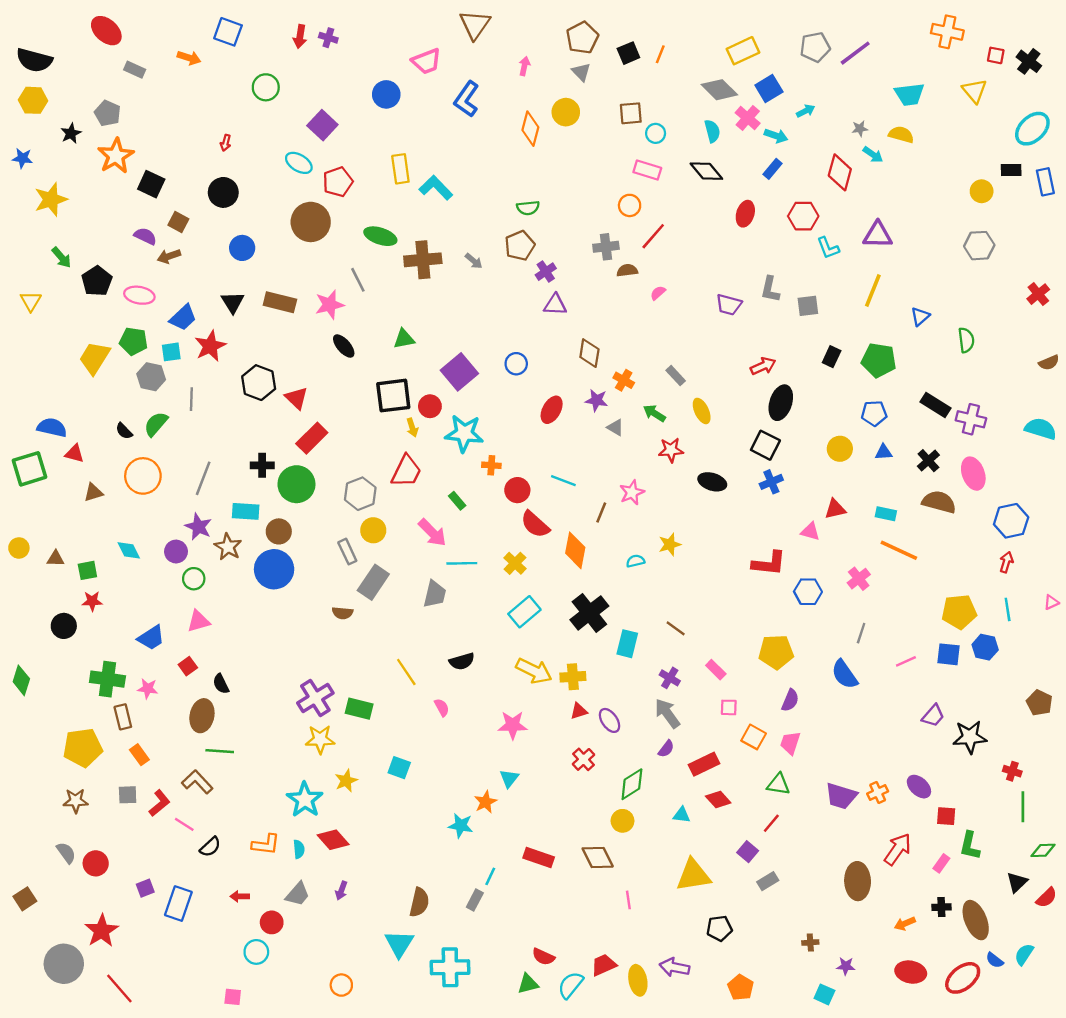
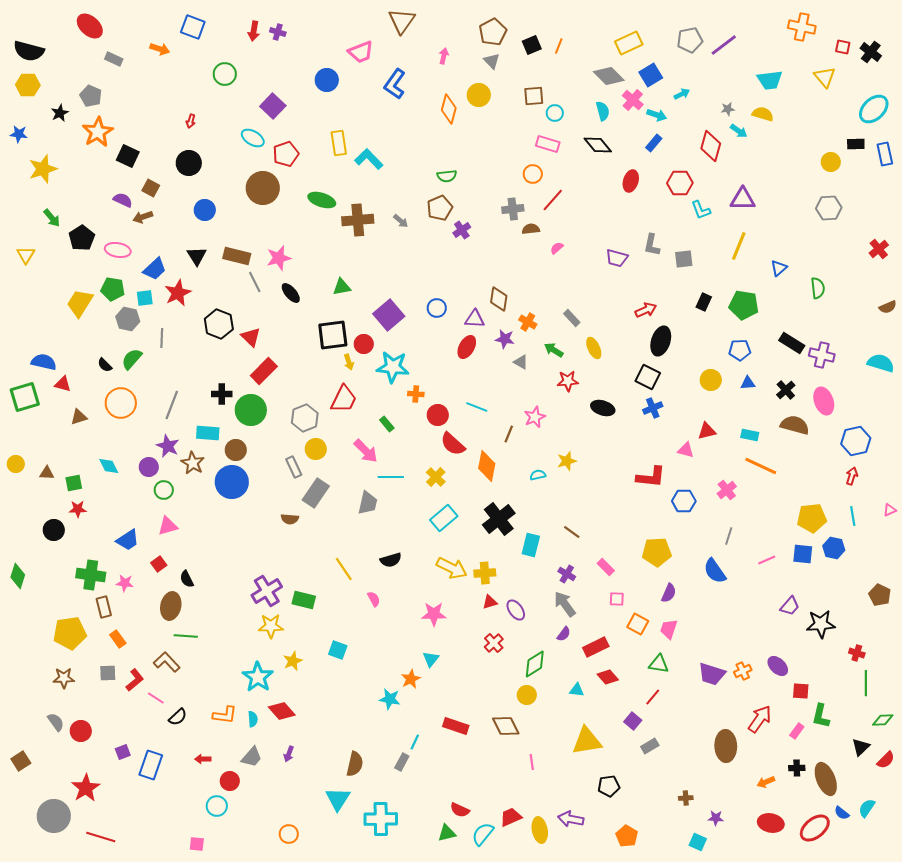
gray line: (358, 280) -> (255, 282), moved
purple triangle: (555, 305) -> (475, 319), moved
red line: (119, 989) -> (101, 837), turned -32

